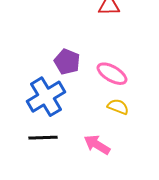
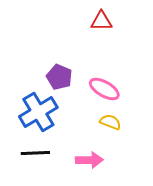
pink arrow: (97, 145) -> (89, 160), turned 148

